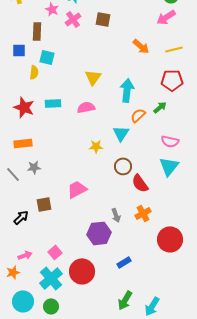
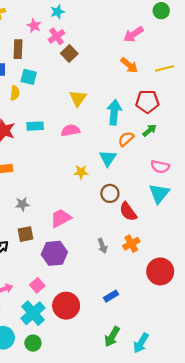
pink arrow: (166, 17) -> (133, 34), moved
brown square: (103, 19) -> (69, 53), moved, turned 35
red pentagon: (172, 80) -> (147, 102), moved
gray star: (34, 167) -> (22, 204), moved
purple hexagon: (99, 233) -> (54, 253), moved

